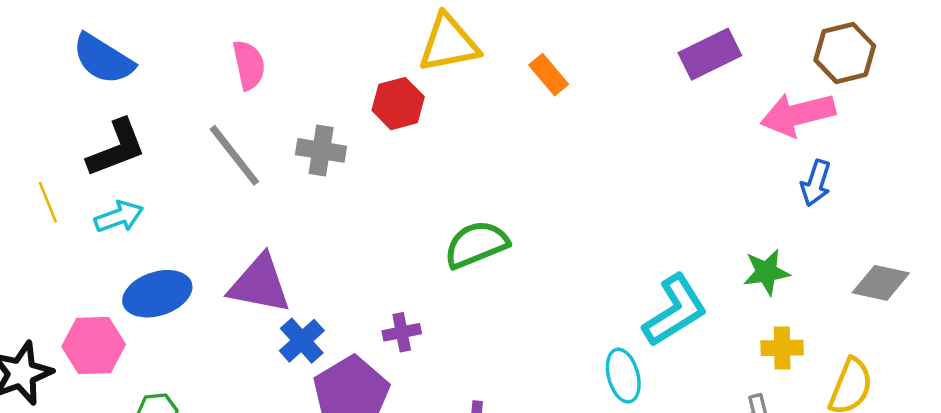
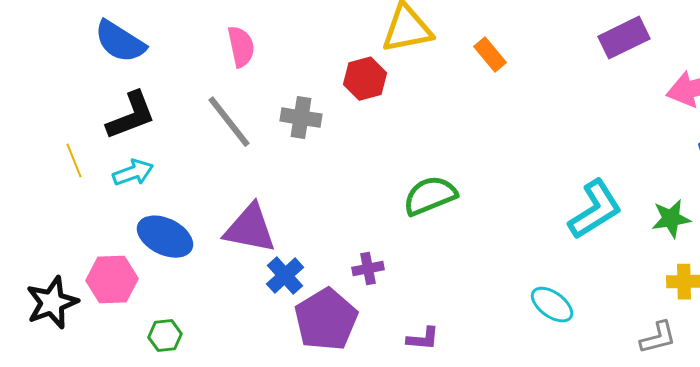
blue ellipse: (157, 294) -> (165, 237), turned 44
cyan L-shape: (675, 311) -> (595, 210), moved
cyan ellipse: (623, 376) -> (552, 305), turned -39

